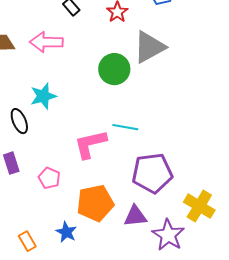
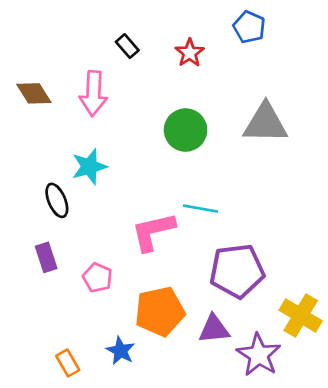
pink arrow: (46, 42) -> (93, 93), turned -88
gray triangle: (149, 47) -> (265, 123), moved, turned 30

